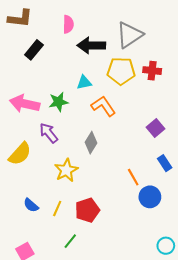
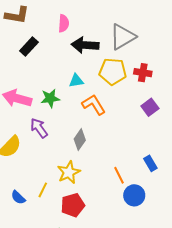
purple square: (155, 128) -> (150, 107), moved
yellow star: (66, 170) -> (69, 172), moved
yellow line: (57, 208) -> (43, 190), moved

